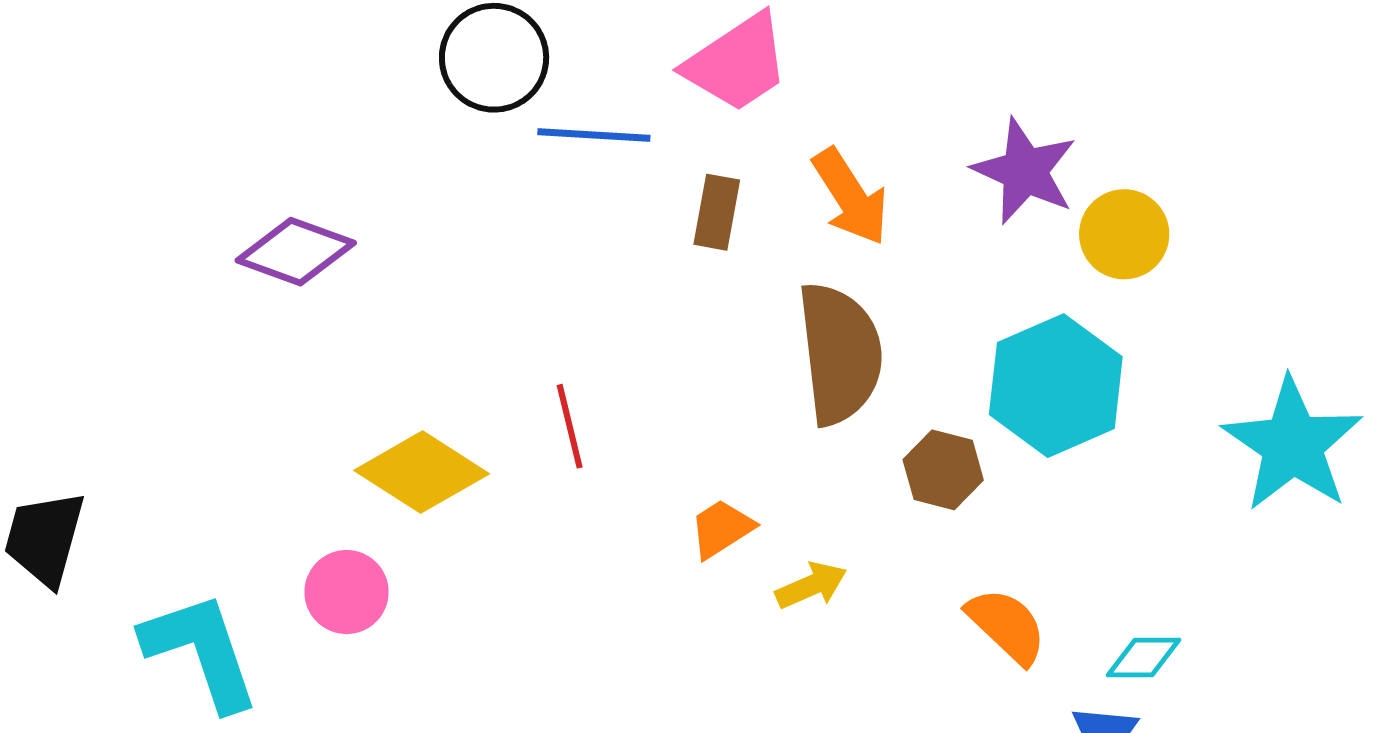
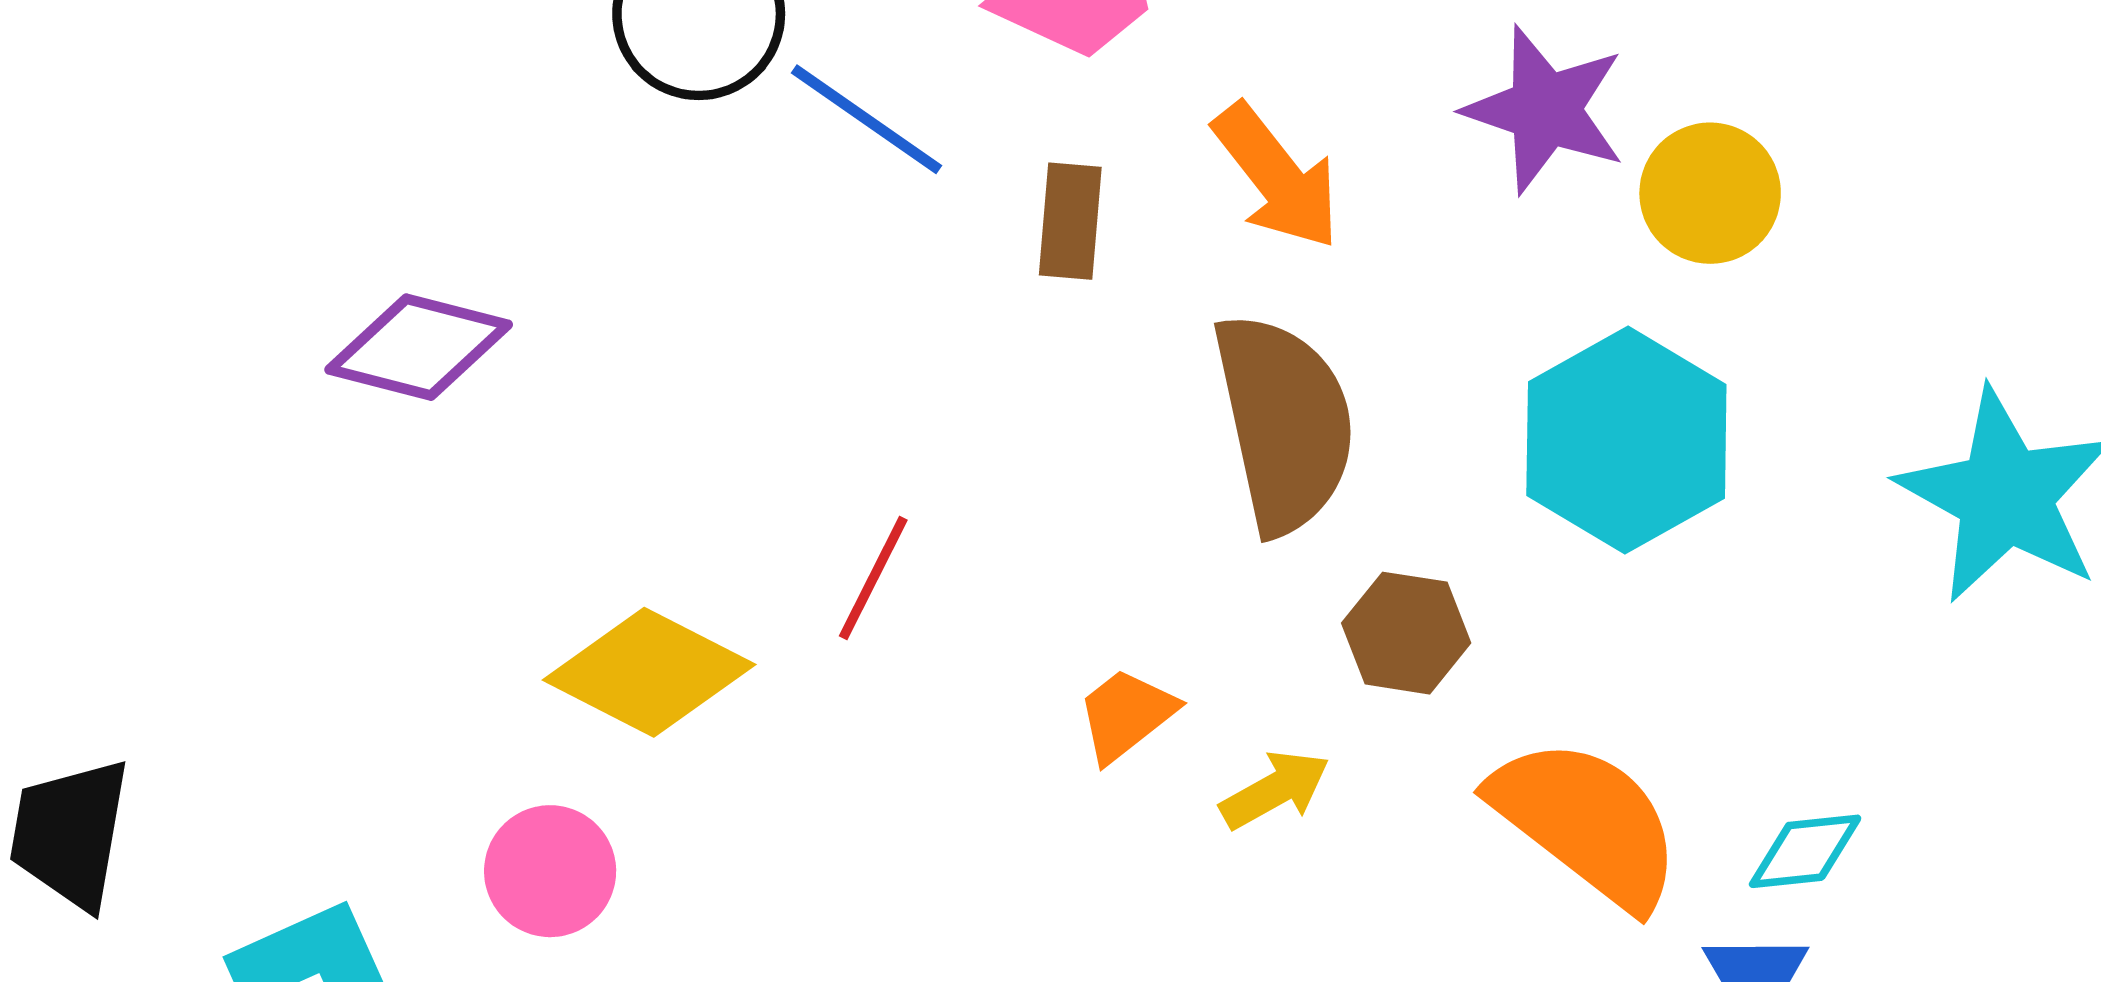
blue line: (594, 135) -> (866, 119), turned 37
red line: (570, 426) -> (873, 578), turned 46
brown hexagon: (943, 470) -> (1406, 633), moved
orange semicircle: (1007, 626) -> (1587, 823), size x1.5

